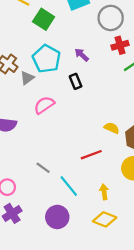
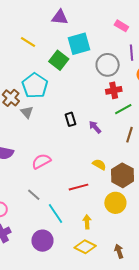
green square: (44, 19) -> (59, 60), moved
purple arrow: (82, 55) -> (95, 127), moved
cyan pentagon: (47, 59) -> (35, 86), moved
gray triangle: (27, 78) -> (27, 112), turned -40
pink semicircle: (44, 105) -> (41, 161), moved

